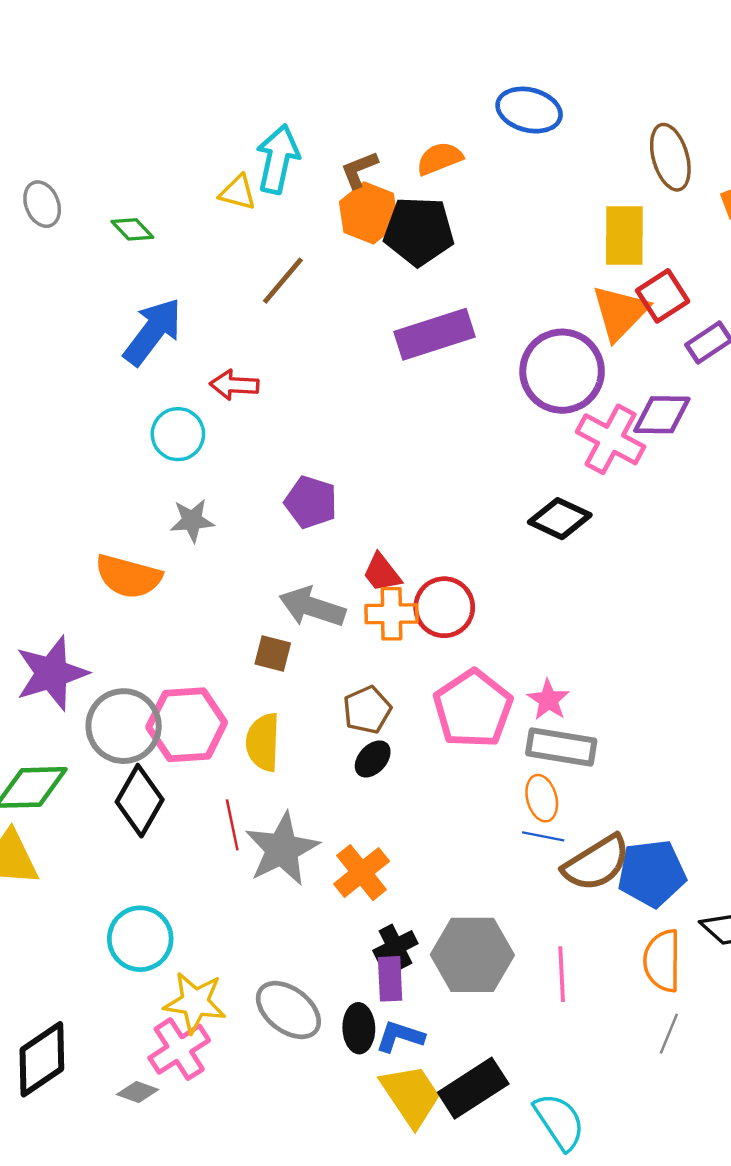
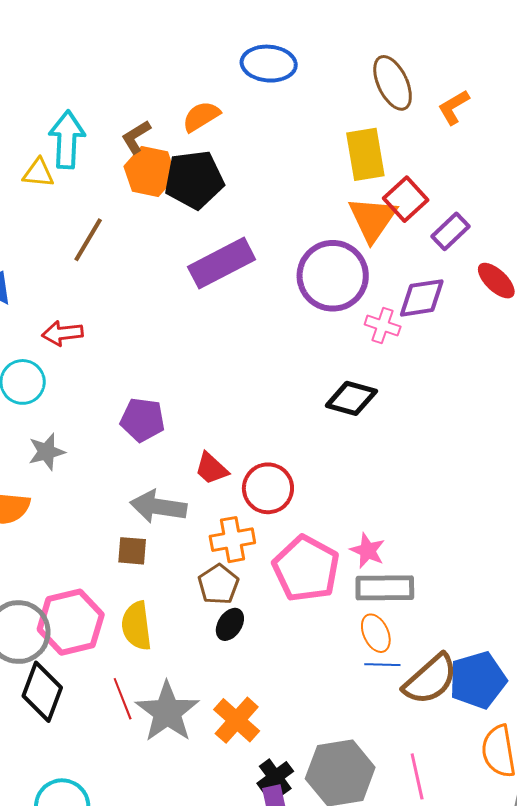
pink cross: (611, 439) -> (383, 326), size x0.6
orange cross: (391, 614) -> (232, 540), moved

